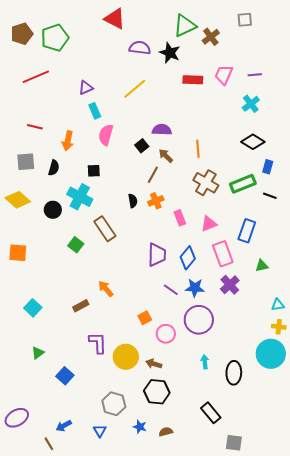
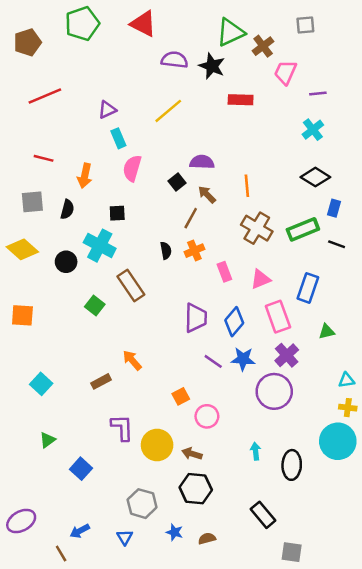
green pentagon: (55, 38) -> (82, 24), moved
pink trapezoid: (224, 75) -> (285, 72), moved
purple circle: (199, 320) -> (274, 391), moved

